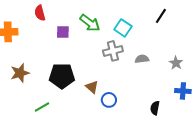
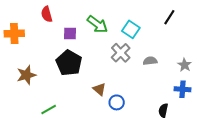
gray cross: (113, 51) -> (121, 53), turned -30
black pentagon: (62, 76) -> (69, 63), moved, turned 30
blue cross: (183, 91) -> (183, 89), moved

